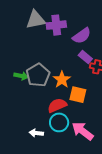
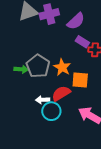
cyan circle: (59, 122) -> (51, 111), moved
white arrow: (36, 133) -> (43, 100), moved

